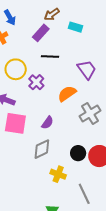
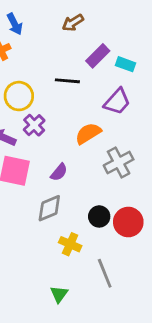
cyan rectangle: (75, 27) -> (125, 64), moved
purple rectangle: (41, 33) -> (98, 56), moved
purple trapezoid: (87, 70) -> (117, 102), turned 75
purple cross: (36, 82) -> (34, 125), moved

